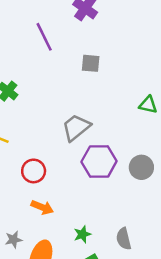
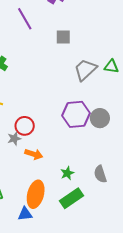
gray trapezoid: (76, 127) -> (85, 70), moved
gray circle: (141, 167) -> (100, 118), moved
gray star: (14, 240) -> (14, 139), moved

